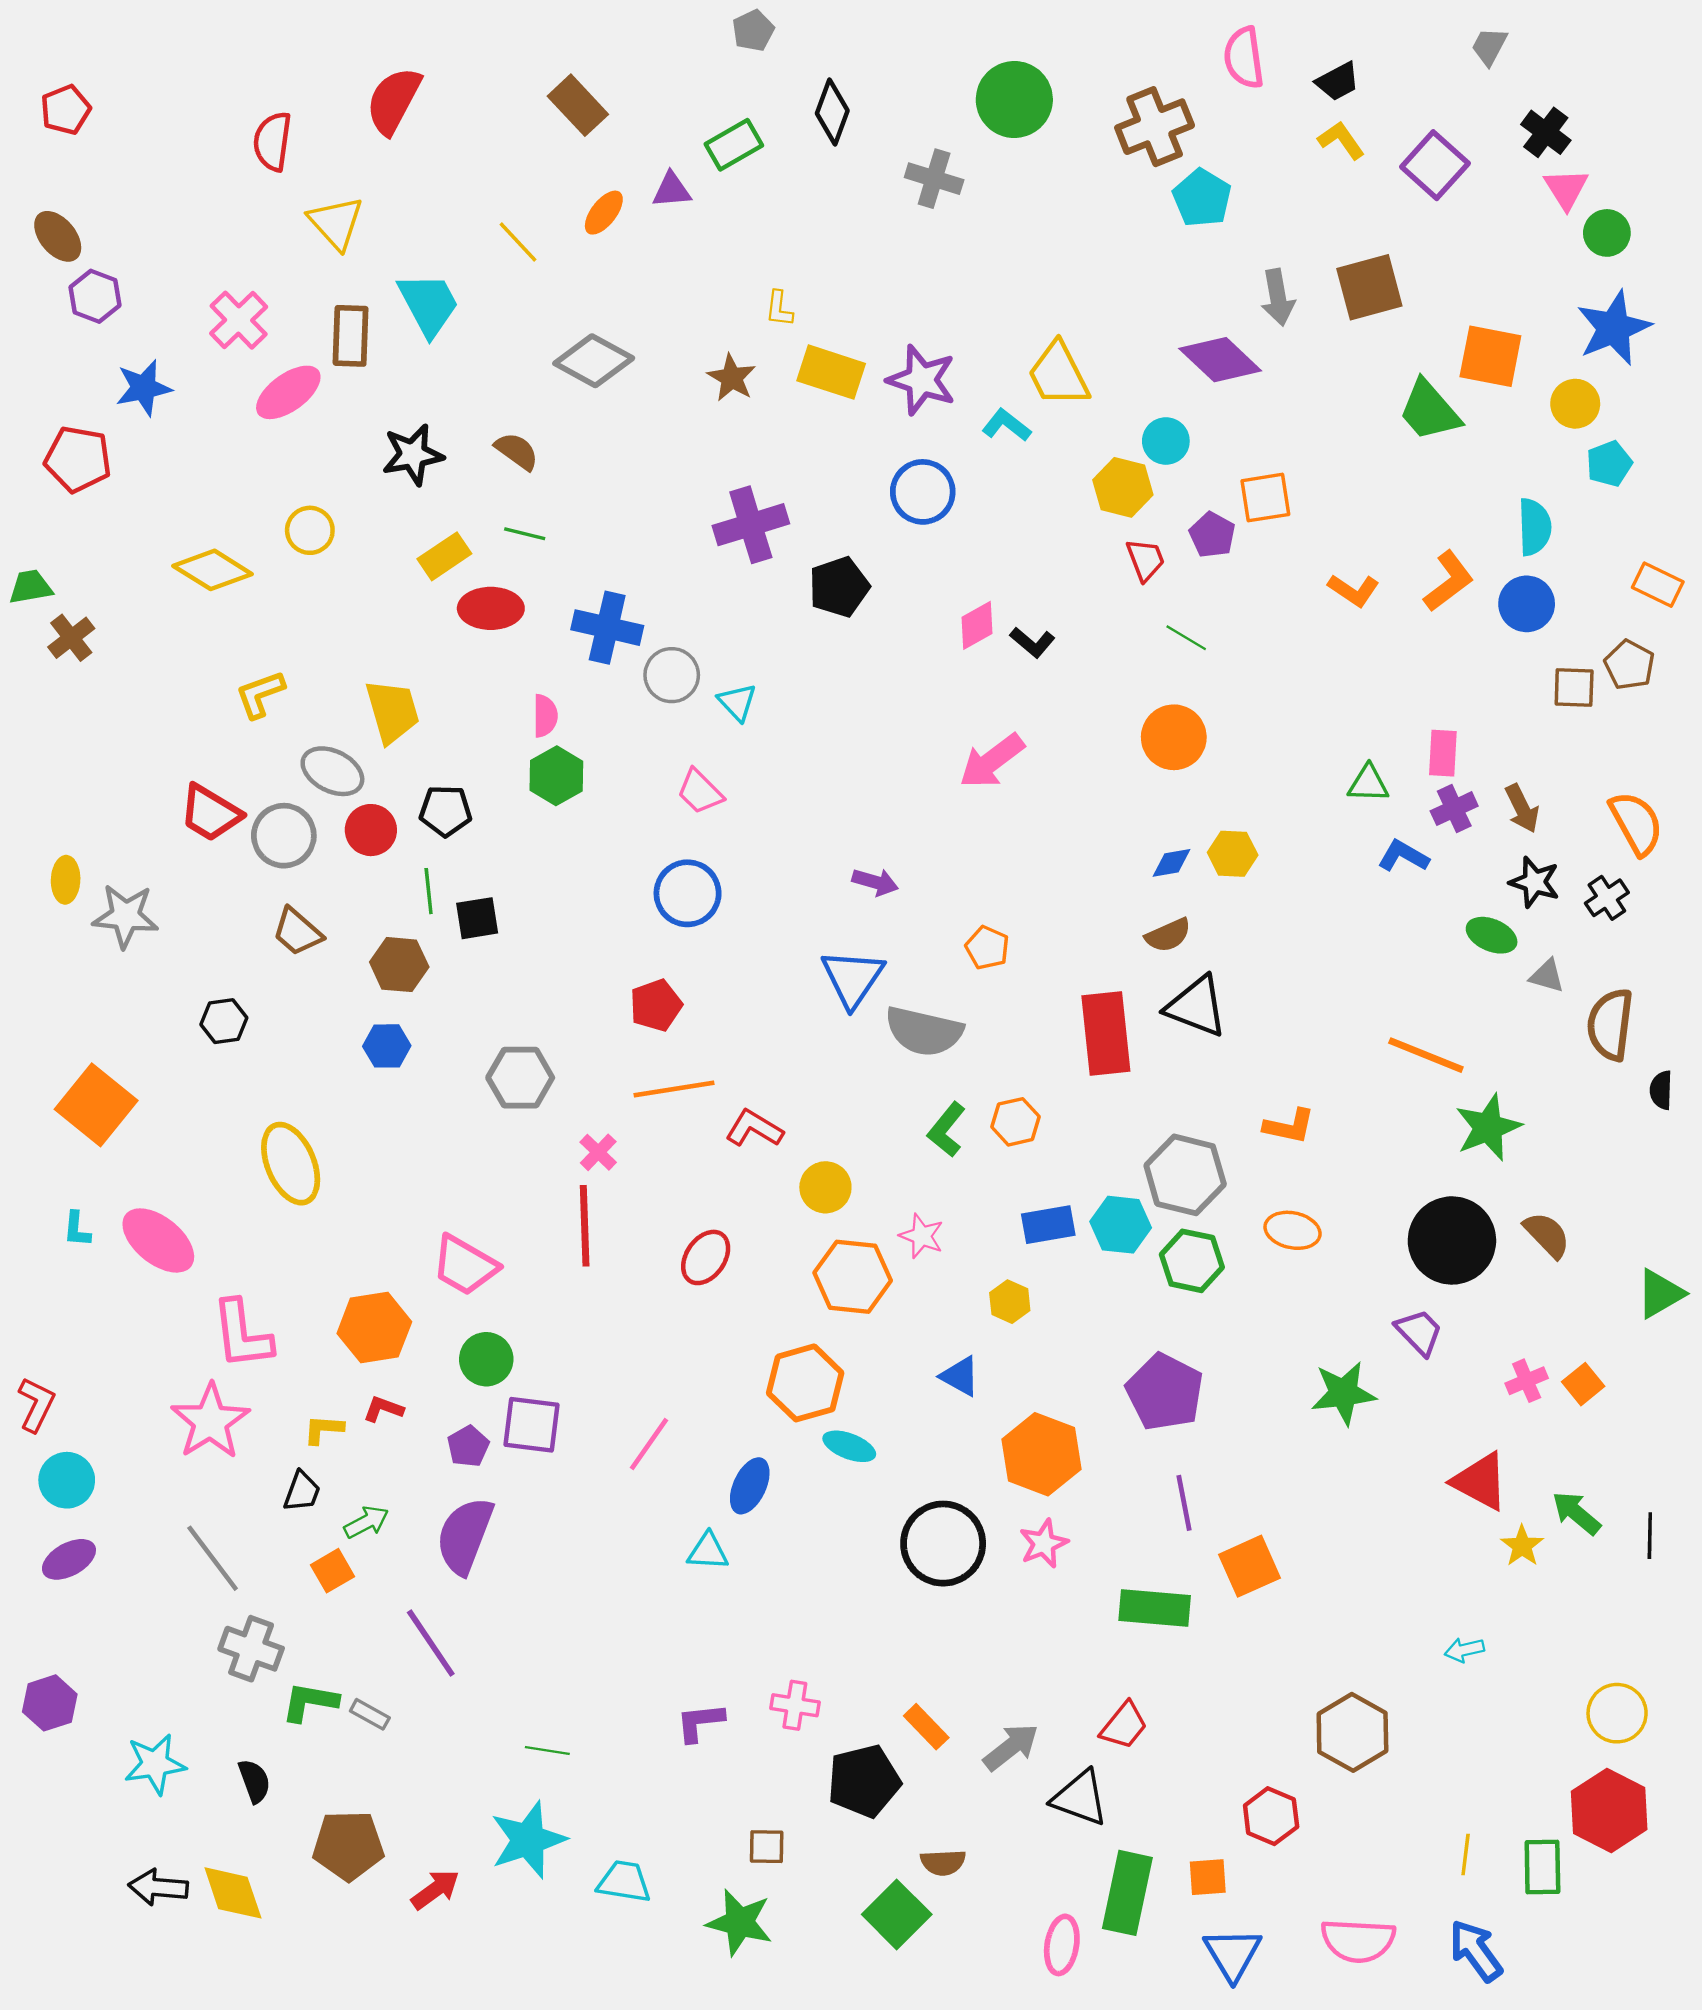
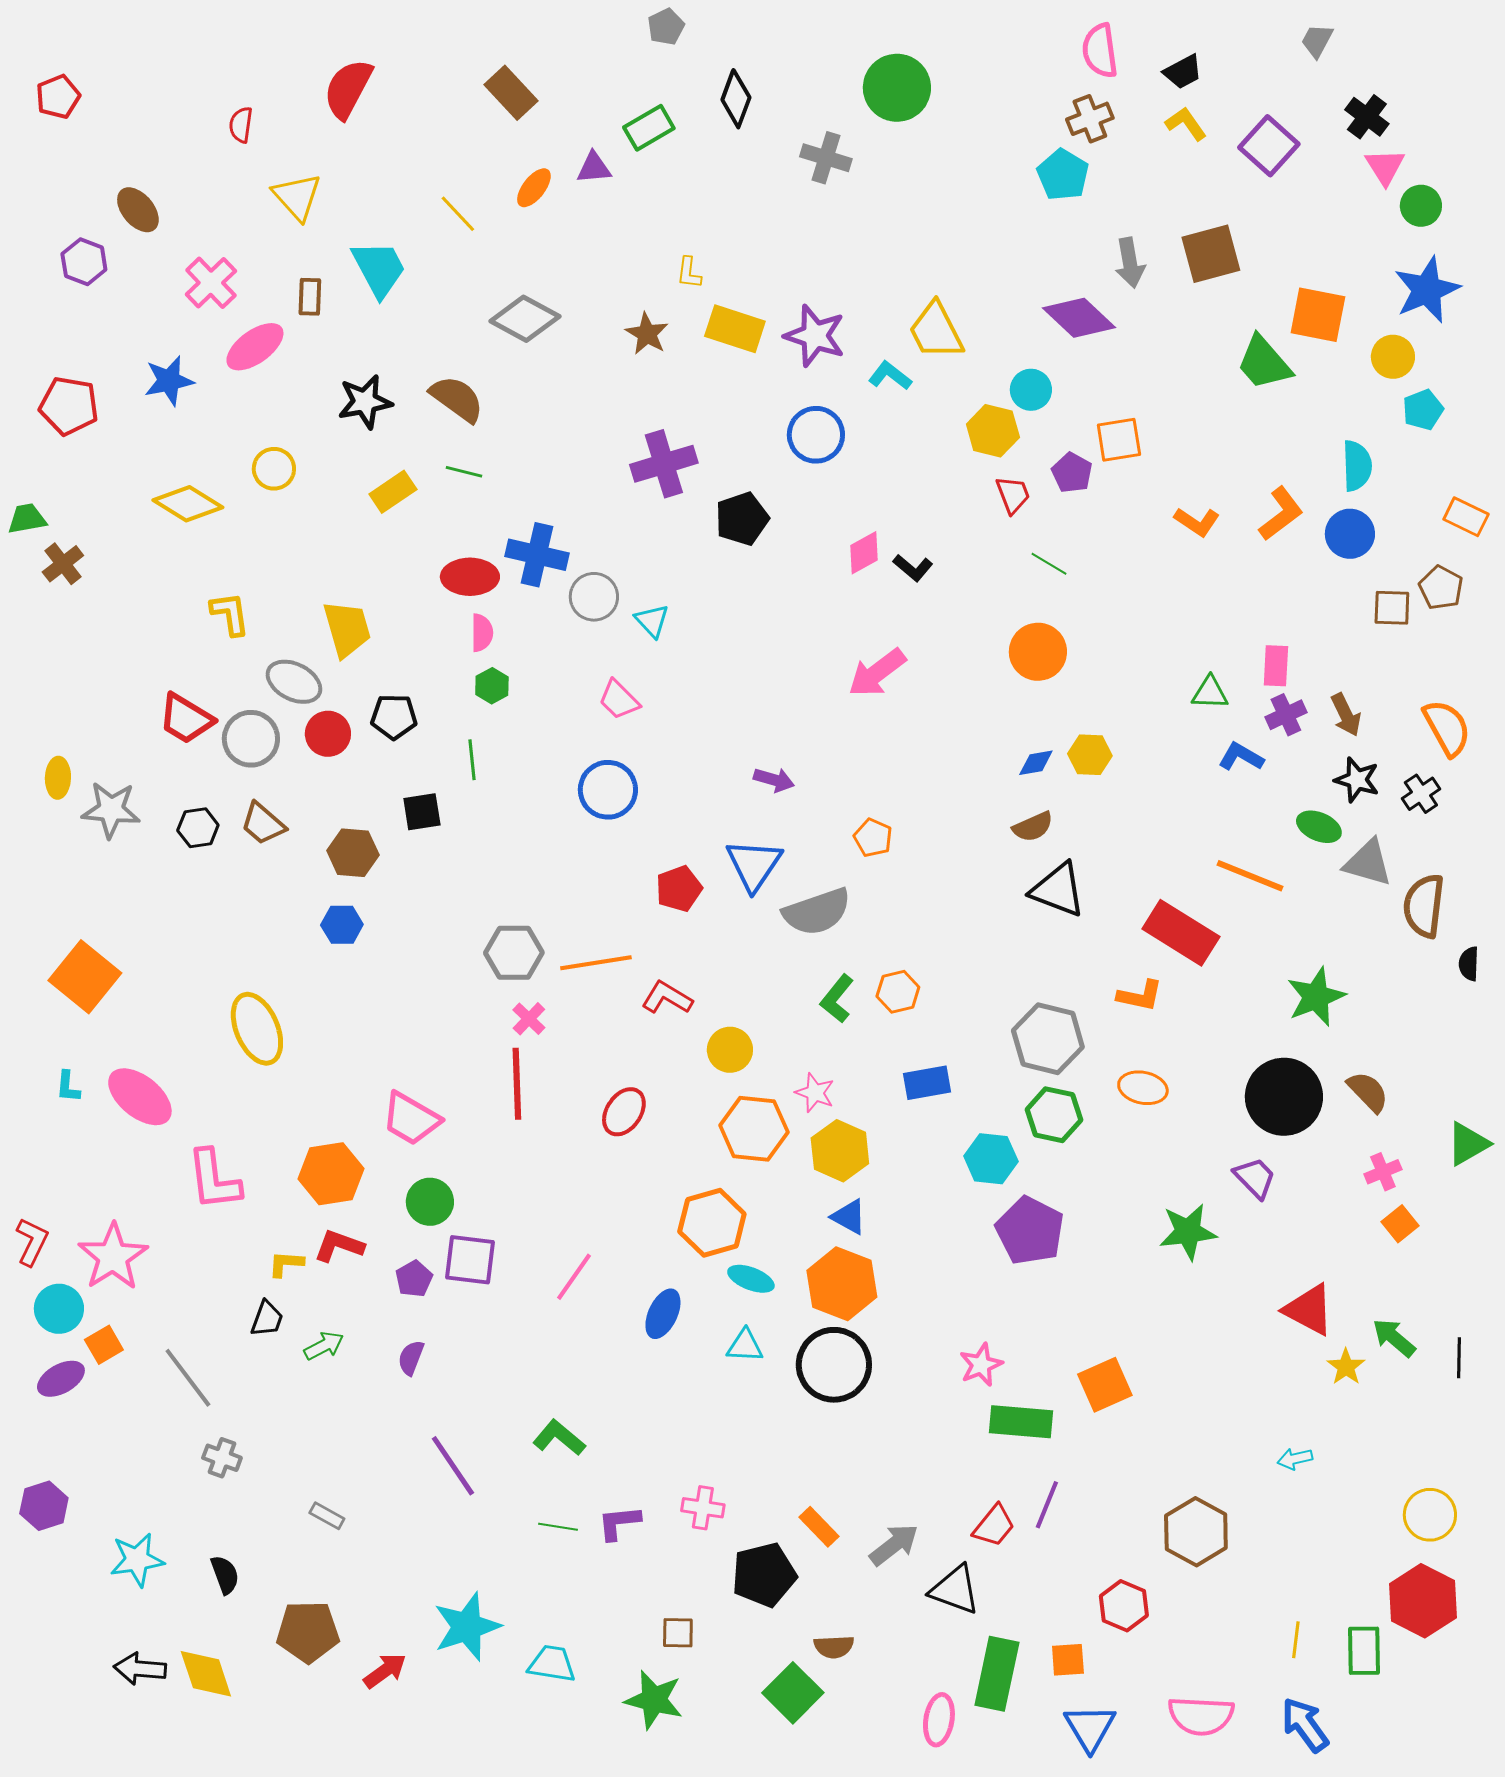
brown cross: (1155, 127) -> (1090, 119), moved, size x0.7
red semicircle: (273, 141) -> (241, 125), size x0.7
brown ellipse: (58, 236) -> (138, 210), moved
brown rectangle: (351, 336) -> (310, 297), size x0.7
blue star: (144, 388) -> (169, 381), moved
brown semicircle: (517, 451) -> (457, 399), size x1.4
red ellipse: (491, 608) -> (470, 577), moved
yellow L-shape: (260, 694) -> (230, 614), turned 102
green hexagon: (556, 776) -> (492, 686), size x0.7
green line: (429, 891) -> (472, 760), moved
gray triangle: (1547, 976) -> (1368, 863), size x1.6
red pentagon: (656, 1005) -> (679, 889), moved
black hexagon: (224, 1021) -> (198, 828), moved
gray semicircle: (924, 1031) -> (817, 912), turned -32
red rectangle: (1106, 1034) -> (1181, 933), moved, turned -52
orange line: (1426, 1055) -> (1250, 876), moved
gray hexagon: (520, 1078) -> (514, 953), moved
cyan hexagon: (1121, 1225) -> (991, 1159), moved
yellow hexagon: (1010, 1302) -> (840, 1151), moved, size x1.6
pink cross: (1527, 1381) -> (1383, 1172), moved
red L-shape: (383, 1409) -> (339, 1246), size x1.4
pink star: (210, 1421) -> (113, 1257), moved
orange hexagon: (1041, 1454) -> (842, 1284), moved
purple line: (1184, 1503) -> (1047, 1505), moved, turned 33
purple semicircle: (465, 1536) -> (411, 1358), size x0.5
pink star: (1044, 1544) -> (981, 1365), moved
cyan triangle: (708, 1551) -> (745, 1346), moved
orange square: (332, 1571) -> (104, 1345), moved
purple line: (431, 1643) -> (453, 1466), moved
gray cross: (251, 1649) -> (222, 1458), size x0.7
green L-shape: (310, 1702) -> (559, 1438), moved, turned 30
green line: (547, 1750) -> (558, 1527), moved

